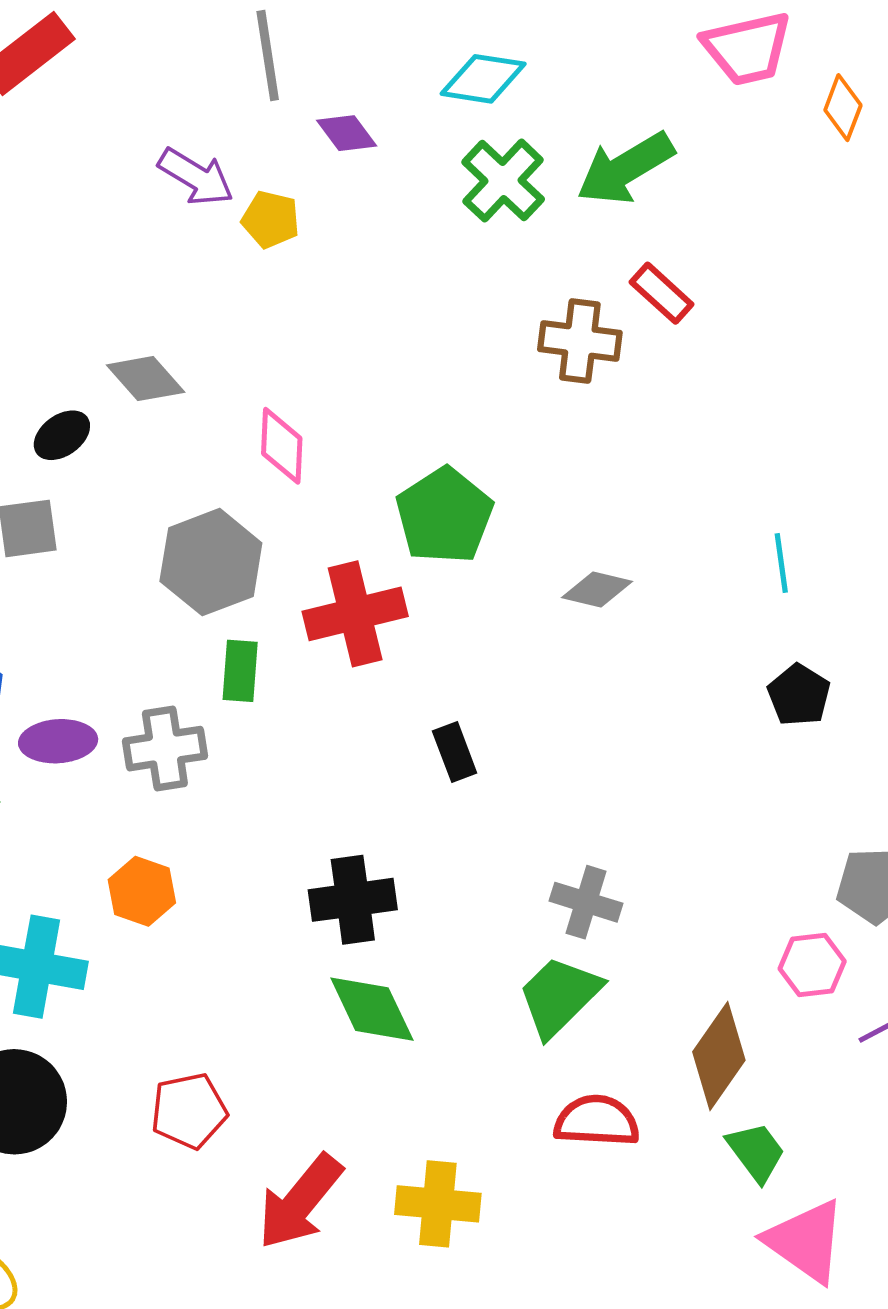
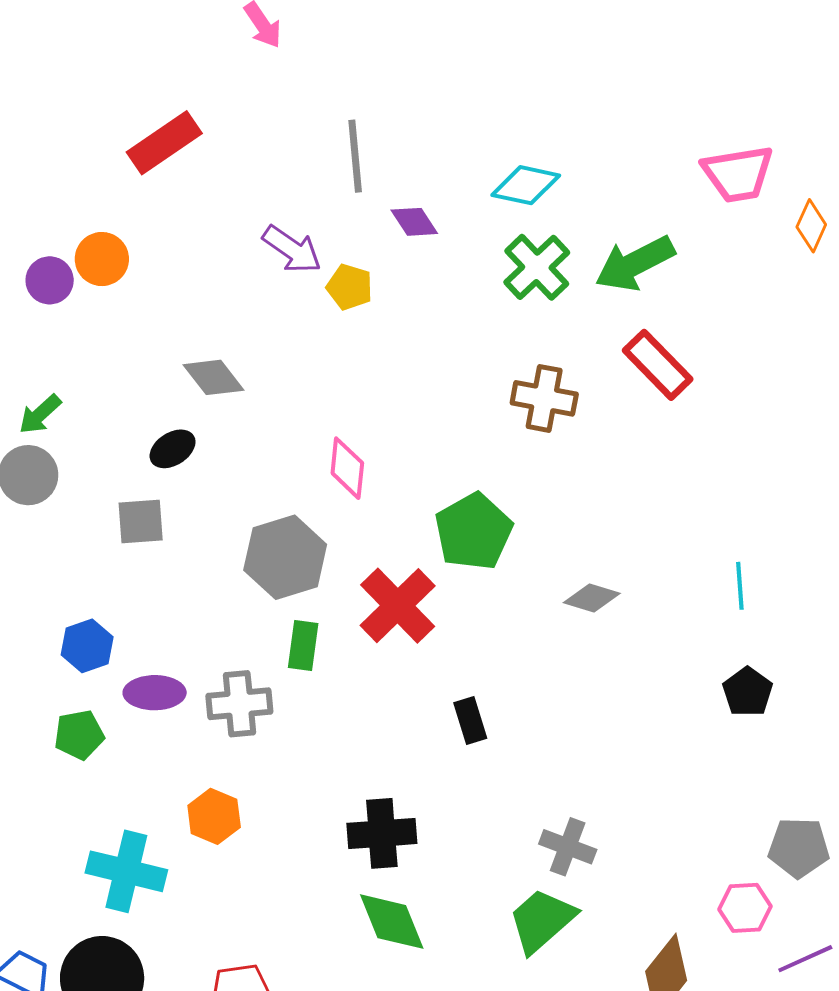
red rectangle: (662, 293) -> (658, 365), size x1.4
brown cross: (580, 341) -> (544, 398), moved
gray diamond: (146, 379) -> (213, 377), moved
red cross: (355, 614) -> (398, 606), turned -34

